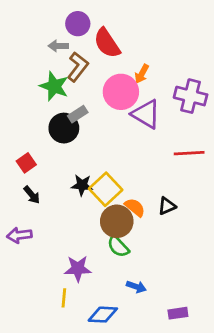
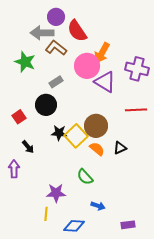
gray arrow: (58, 46) -> (42, 33), size x1.6
brown L-shape: (78, 67) -> (56, 48), turned -90
orange arrow: (142, 74) -> (102, 53), size x1.5
green star: (54, 86) -> (25, 62), moved
black circle: (64, 128) -> (46, 105), moved
black arrow: (32, 195) -> (28, 147), moved
brown circle: (117, 221) -> (96, 126), moved
purple arrow: (19, 235) -> (14, 169), turned 96

